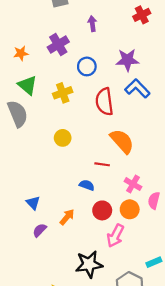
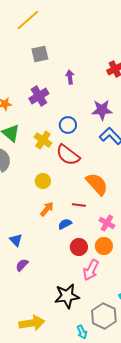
blue circle: (87, 66) -> (68, 125), moved
yellow cross: (63, 93) -> (43, 140), turned -36
red semicircle: (104, 102) -> (68, 155), moved, turned -45
blue semicircle: (87, 185) -> (65, 224), turned -48
orange arrow: (67, 217) -> (47, 209), moved

